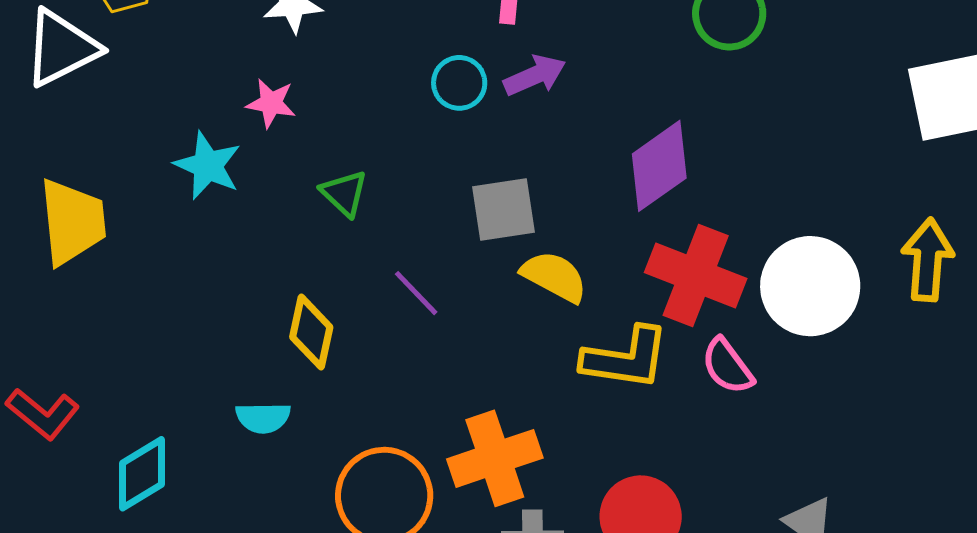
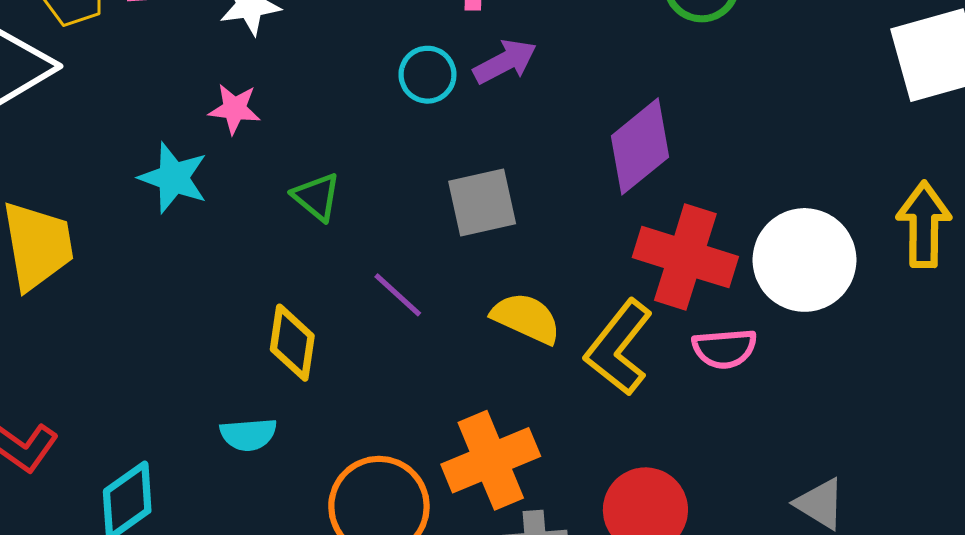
yellow semicircle: (554, 277) -> (526, 318), moved
yellow L-shape: (626, 358) -> (619, 347), turned 124
pink semicircle: (727, 366) -> (725, 349), turned -54

